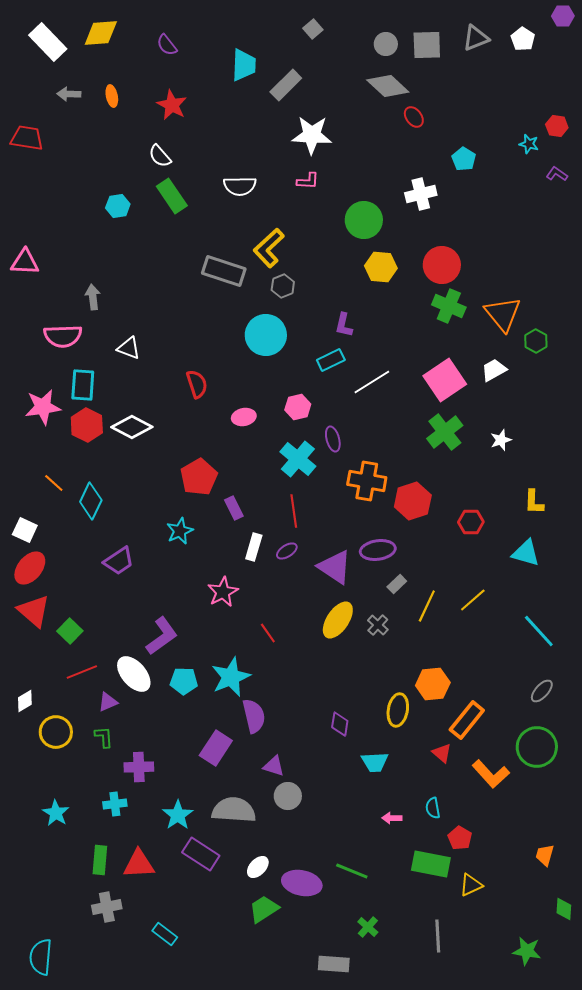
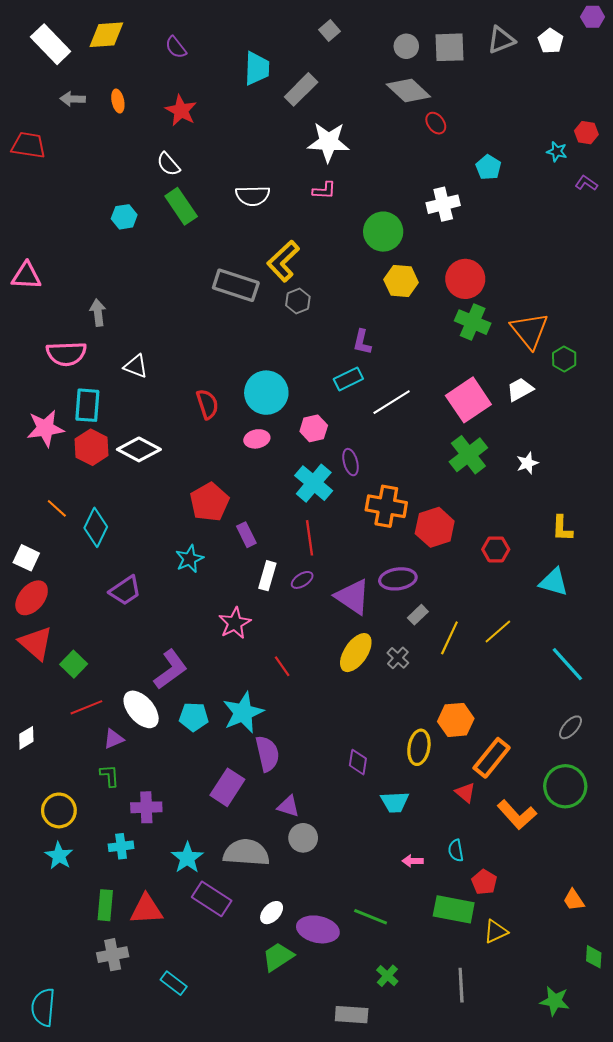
cyan circle: (266, 335) -> (266, 393), moved
yellow circle: (56, 732) -> (59, 810), moved
orange trapezoid: (545, 855) -> (574, 900), turned -50

